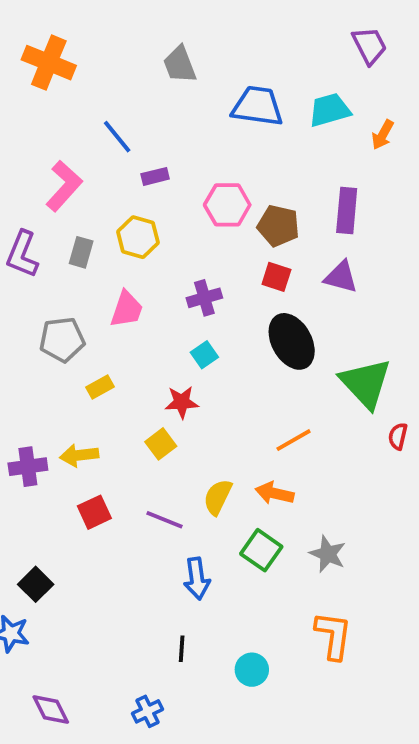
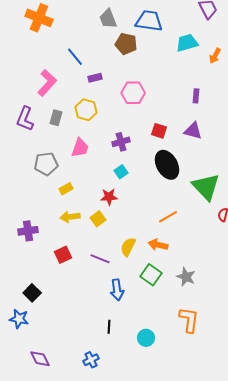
blue trapezoid: (257, 106) -> (149, 21), moved
purple rectangle: (347, 211) -> (196, 96), size x0.6
brown pentagon: (278, 226) -> (126, 44), moved
yellow arrow: (79, 455) -> (70, 217), moved

